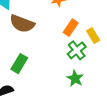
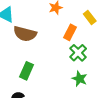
yellow rectangle: (93, 36) -> (90, 17), moved

